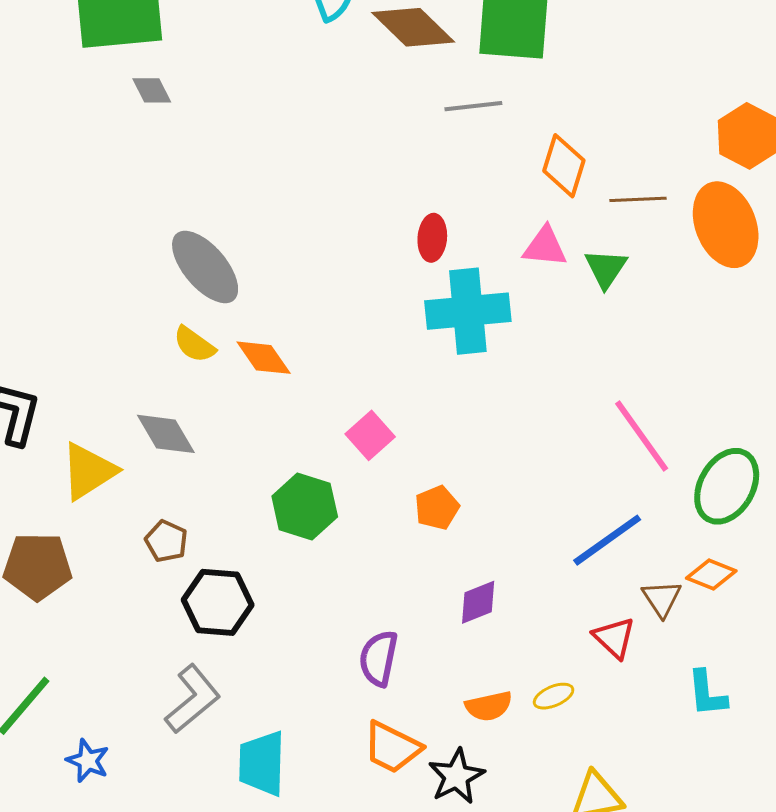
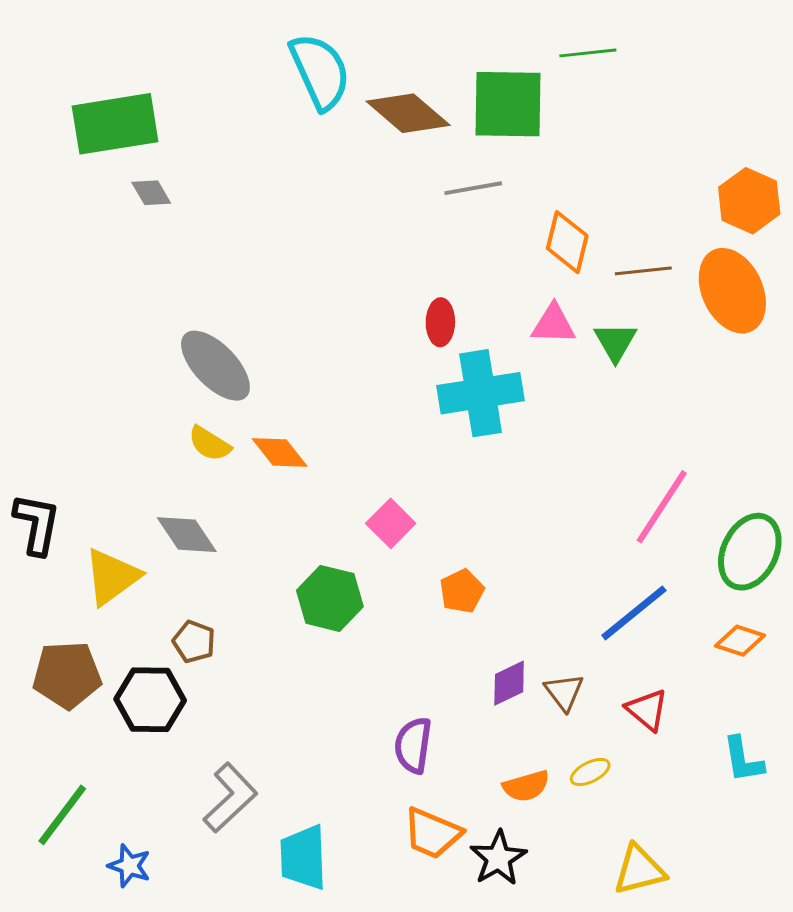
pink line: (642, 436) -> (662, 507), turned 72
brown triangle: (662, 598) -> (564, 692), moved
black hexagon: (218, 602) -> (150, 700), moved

